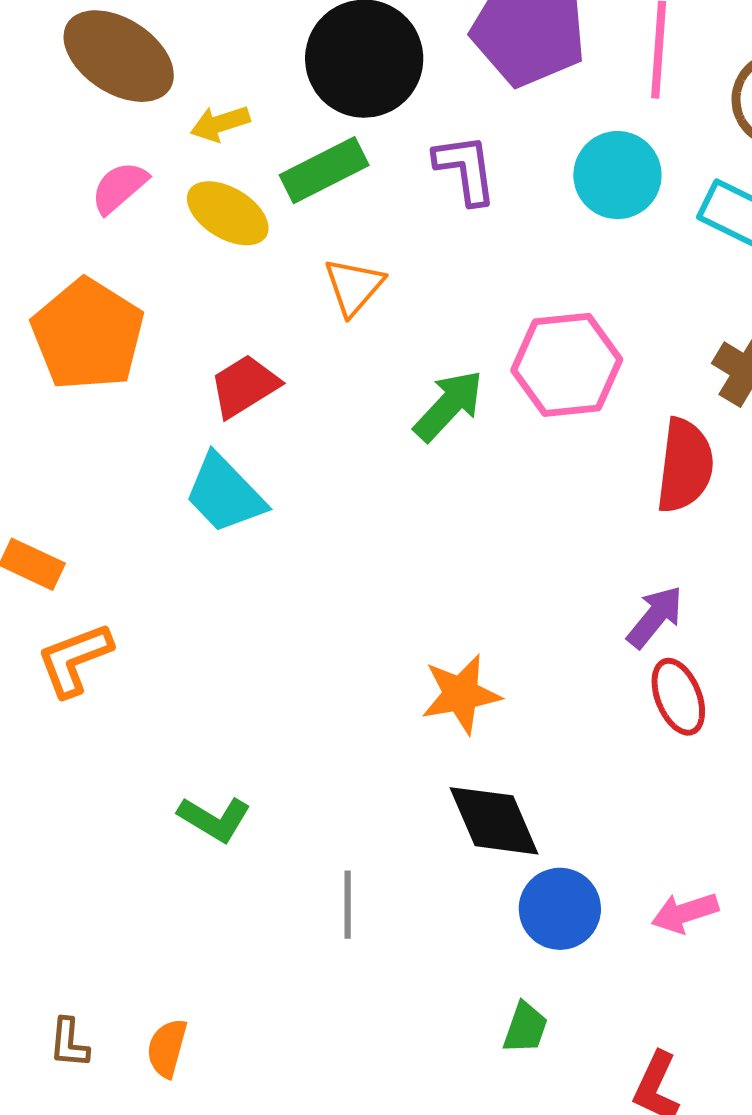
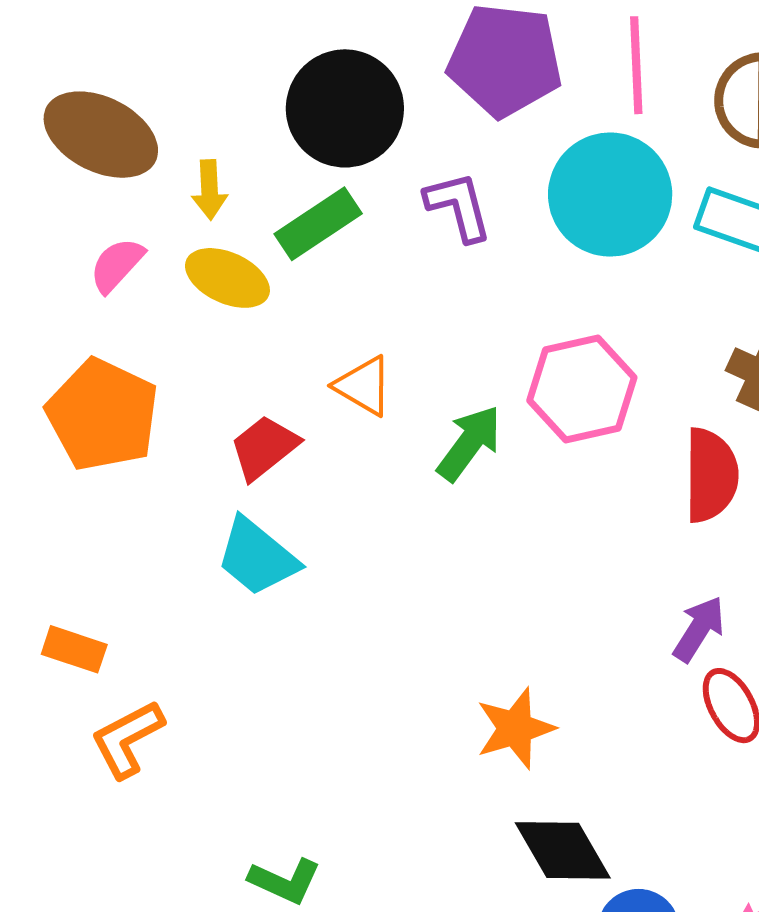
yellow arrow: (220, 124) -> (209, 190), turned -68
cyan circle: (617, 175) -> (610, 195), size x1.4
orange triangle: (354, 286) -> (364, 386), moved, turned -34

